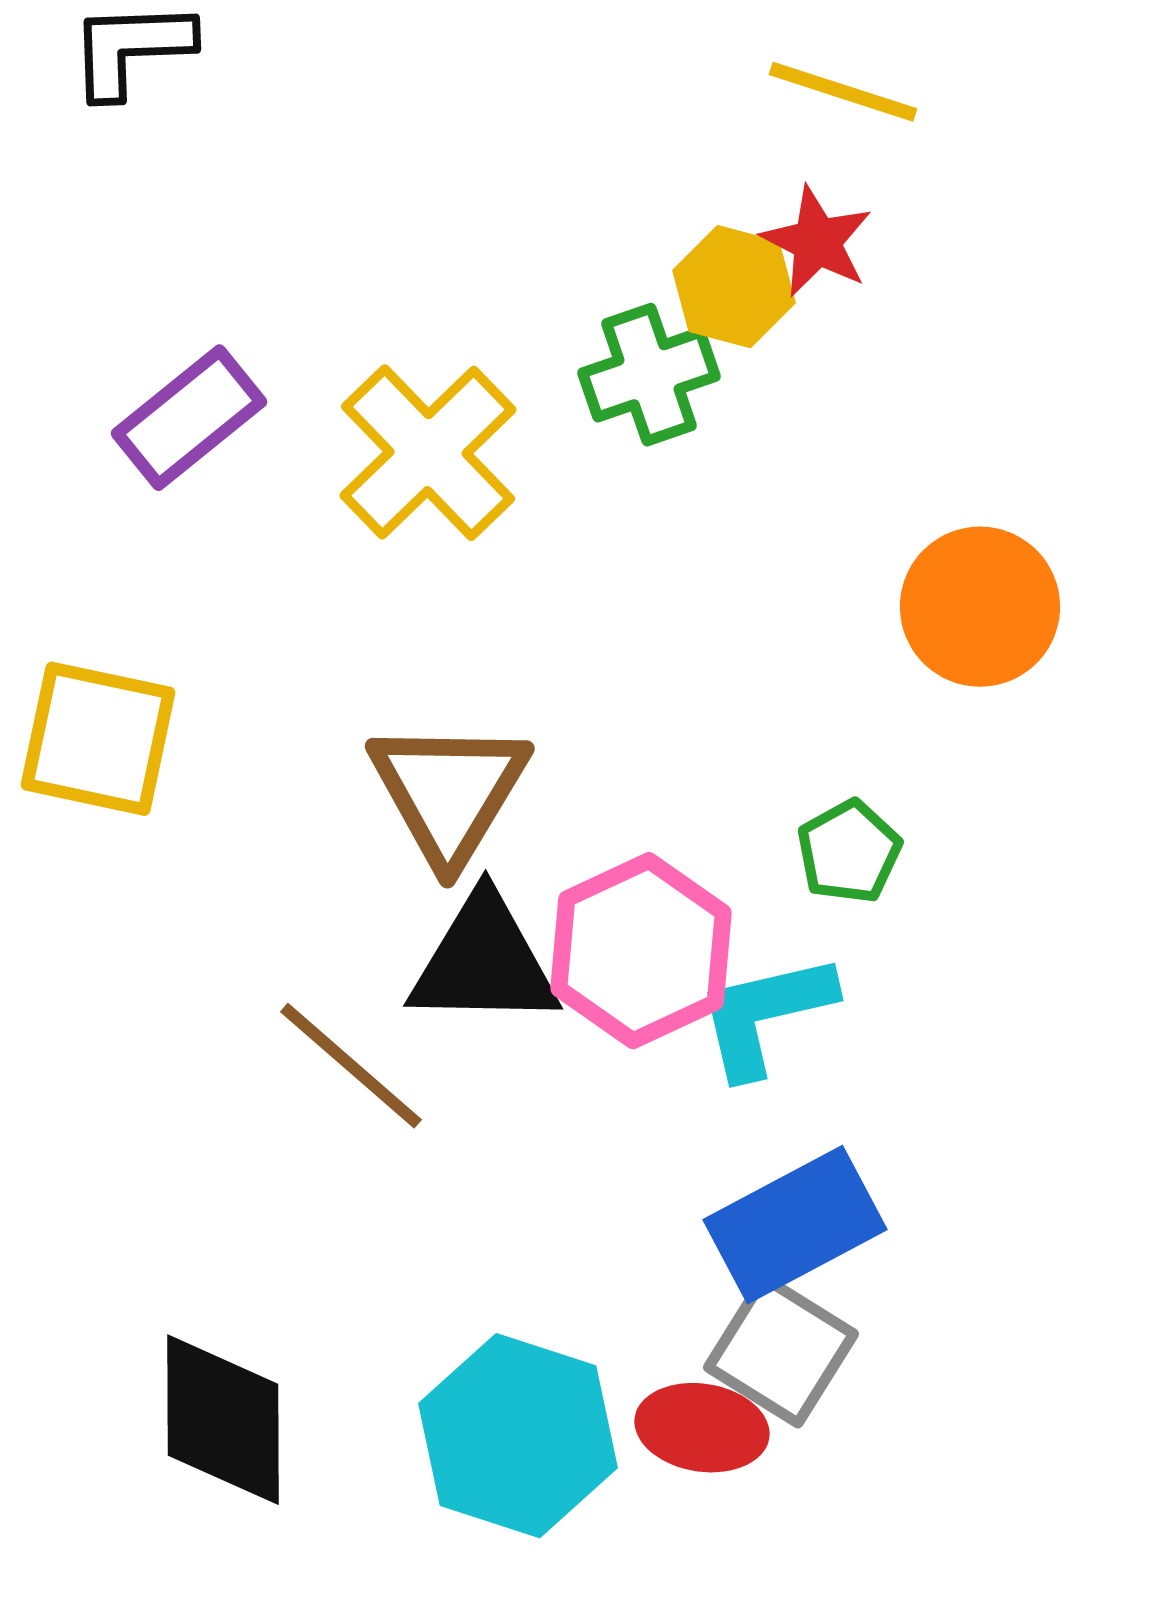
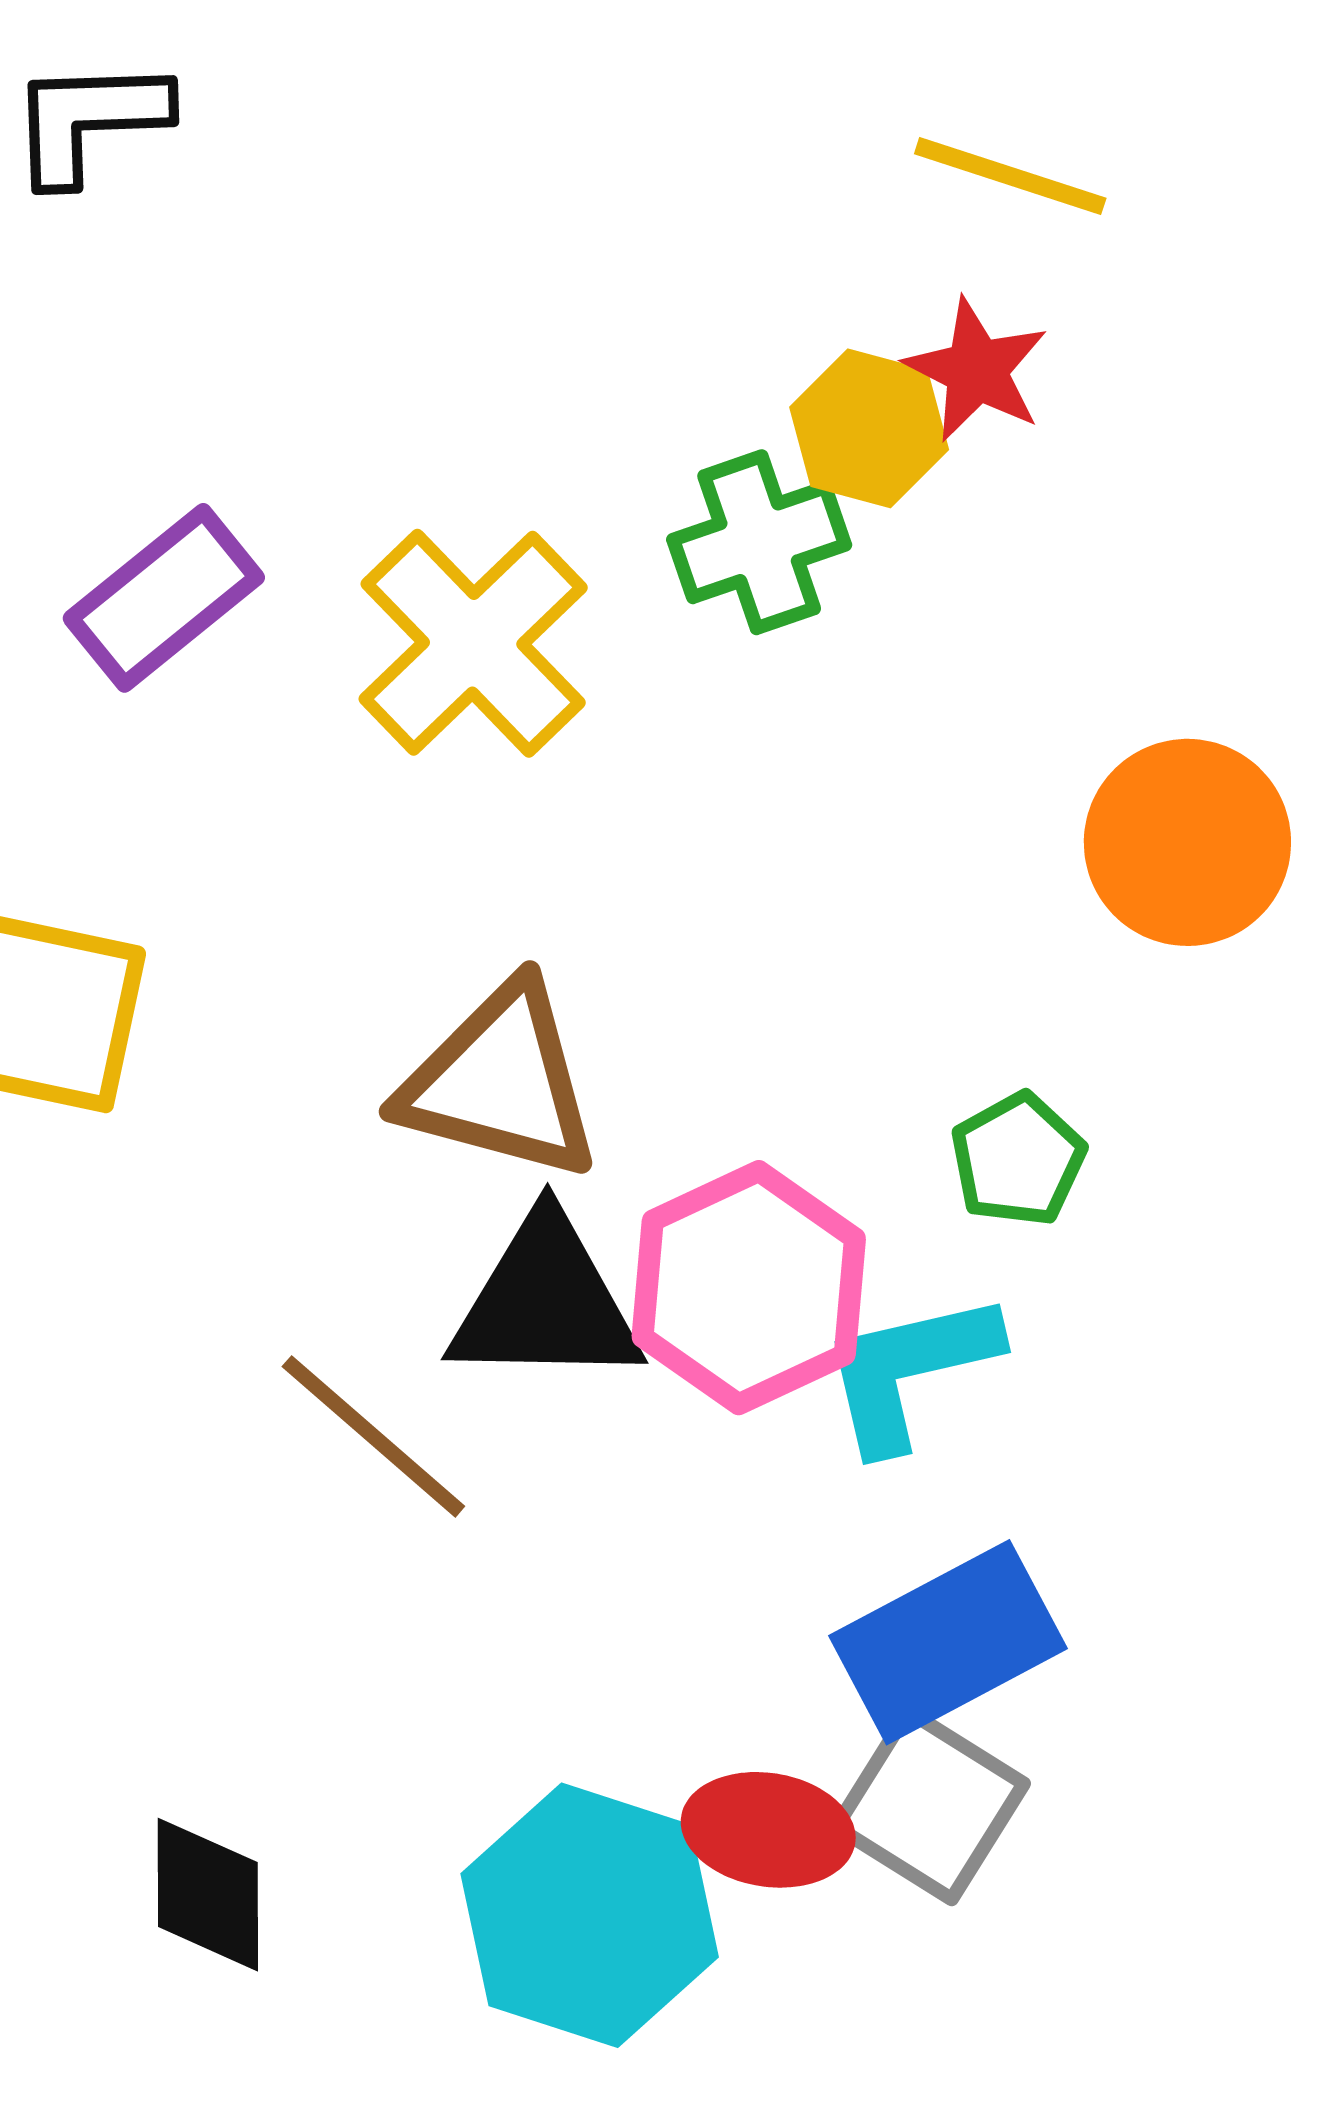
brown triangle: (449, 792) -> (500, 1082), turned -46
black diamond: (223, 1420) -> (208, 1895), size x0.7
red ellipse: (702, 1428) -> (768, 1830), moved

